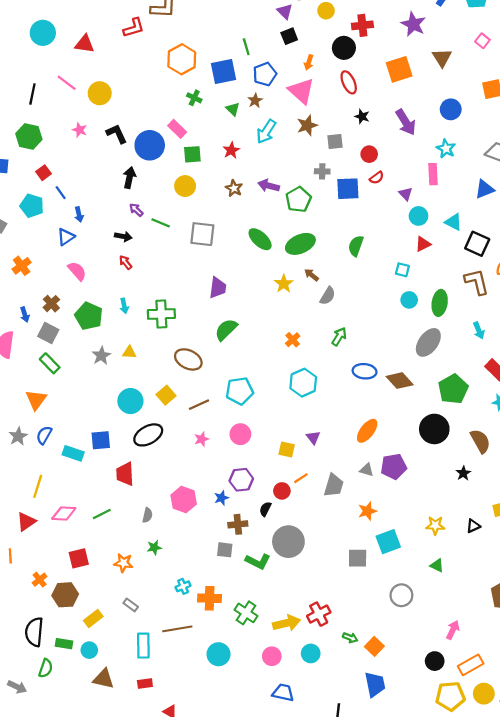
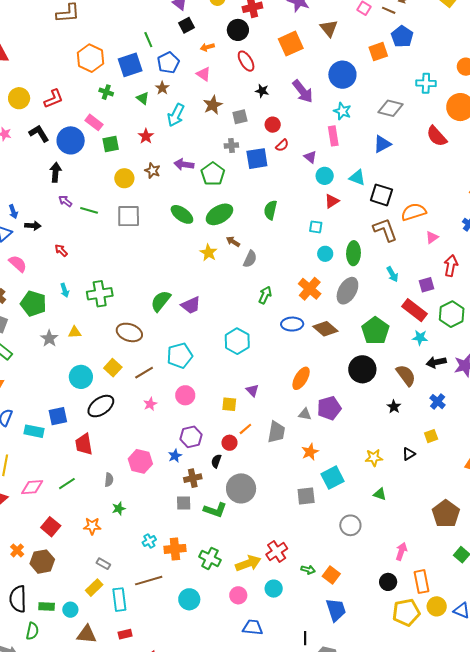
red L-shape: (134, 28) -> (54, 99), moved
orange arrow: (309, 62) -> (207, 47), turned 64
pink triangle: (301, 91) -> (204, 74), size x0.6
blue circle: (451, 109) -> (342, 75), size x1.4
yellow circle: (185, 186) -> (124, 178), moved
black arrow: (123, 236) -> (33, 226), moved
purple trapezoid: (218, 288) -> (191, 305), moved, turned 65
orange cross: (293, 340) -> (310, 289), moved, size x1.6
red square: (79, 558) -> (51, 527), turned -30
yellow rectangle: (93, 618) -> (94, 588), moved
orange rectangle: (471, 665) -> (421, 582), turned -65

